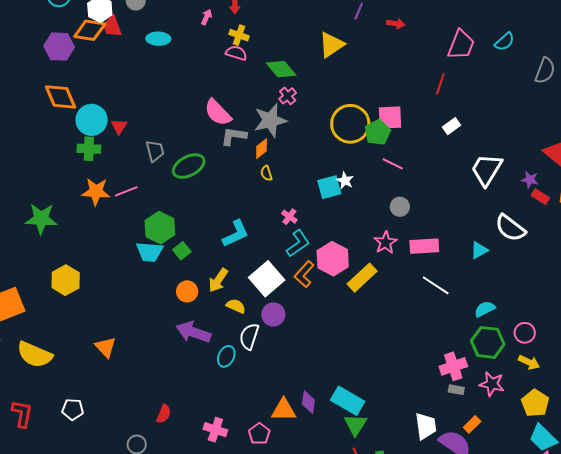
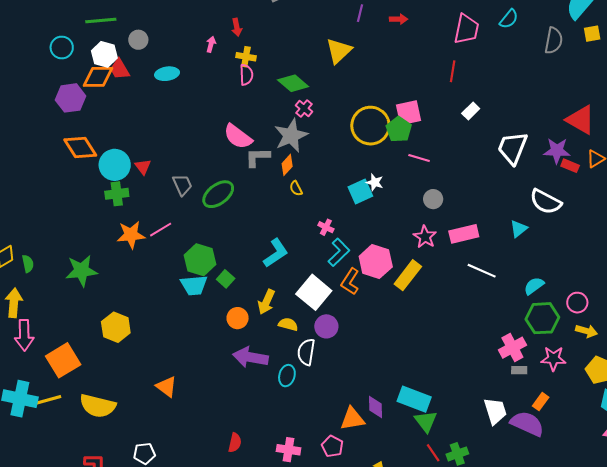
pink semicircle: (236, 53) -> (246, 75), turned 80
purple star: (530, 180) -> (557, 151), size x1.5

